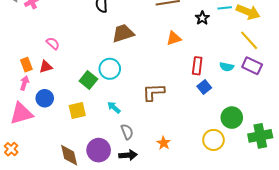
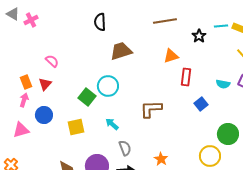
red rectangle: (197, 66) -> (186, 77), moved
red triangle: (46, 67) -> (45, 84), turned -32
pink triangle: (21, 114) -> (21, 130), size x0.7

